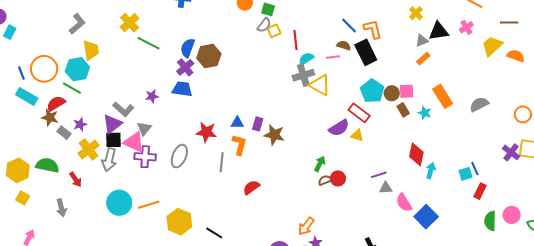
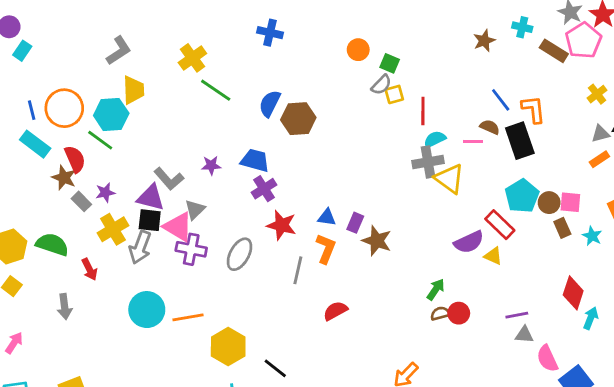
purple cross: (185, 67) -> (264, 189), moved
red semicircle: (56, 103) -> (75, 159), turned 90
purple triangle: (112, 124) -> (151, 198), turned 45

